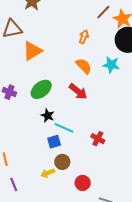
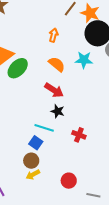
green ellipse: (41, 89) -> (18, 68), moved
black star: (48, 115) -> (58, 111), moved
blue square: (54, 142) -> (36, 143), turned -32
brown circle: (62, 162) -> (31, 161), moved

